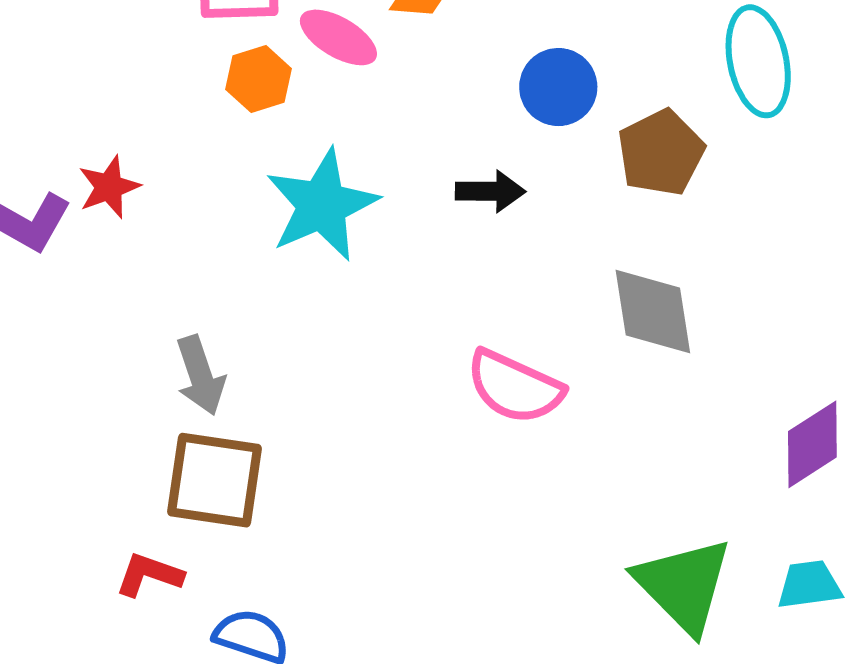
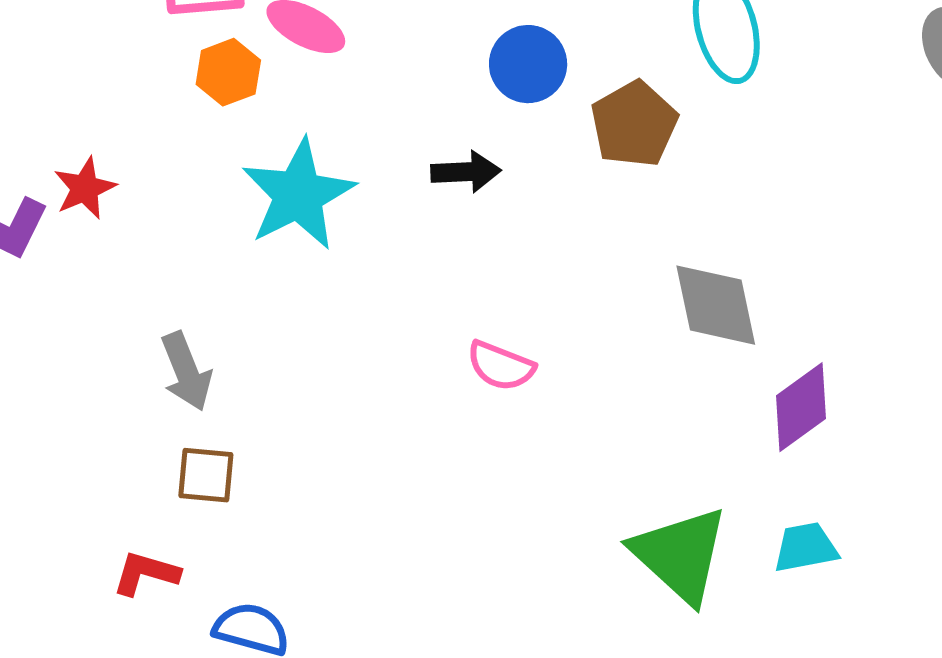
gray diamond: (653, 311) -> (716, 305), moved
pink semicircle: (515, 387) -> (501, 366), size x0.7
brown square: (214, 480) -> (206, 475), size x0.6

